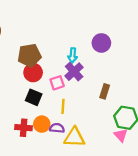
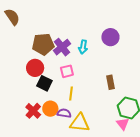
purple cross: (74, 72) -> (62, 47), moved
red circle: (33, 73) -> (35, 68), moved
brown rectangle: (105, 91) -> (111, 82), turned -32
red cross: (24, 128) -> (33, 111), turned 35

